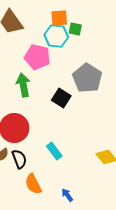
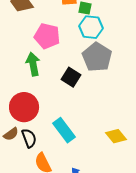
cyan hexagon: (56, 36) -> (91, 27), moved
cyan rectangle: (54, 151) -> (64, 130), size x1.4

